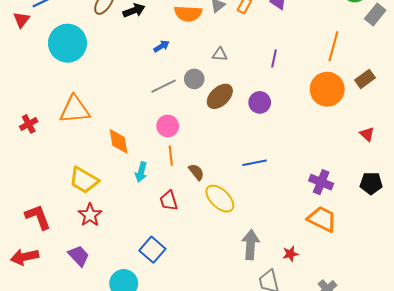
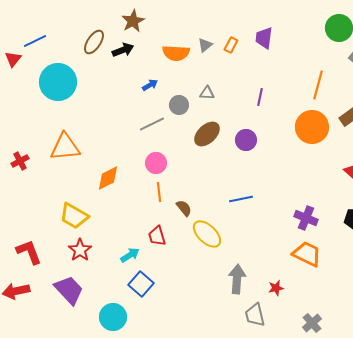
gray circle: (194, 79) -> (179, 105), moved
orange diamond: (119, 141) -> (108, 178), turned 72
cyan arrow: (141, 172) -> (130, 255), moved, turned -138
purple trapezoid: (79, 256) -> (69, 290), size x1.4

